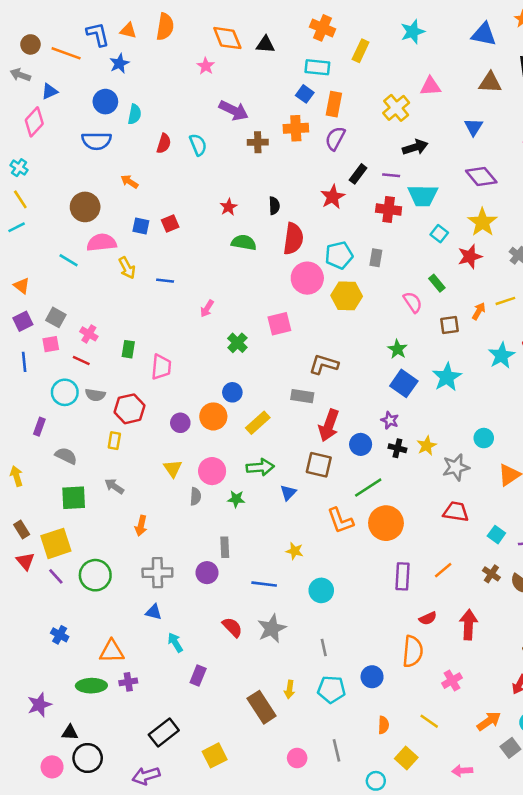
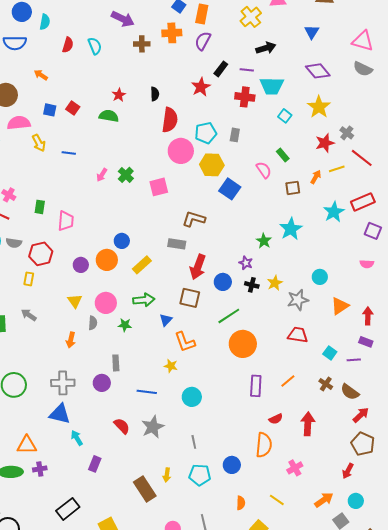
red square: (170, 223) -> (73, 108), turned -32
green semicircle: (244, 243) -> (109, 116), moved
red star: (470, 256) -> (325, 143), moved
green cross: (237, 343) -> (126, 175), moved
green star: (397, 349) -> (264, 241), moved
blue square: (404, 383) -> (230, 189), moved
orange L-shape: (340, 521) -> (185, 342), moved
orange arrow: (141, 526) -> (71, 340), moved
blue triangle: (154, 612) -> (60, 414), size x1.6

